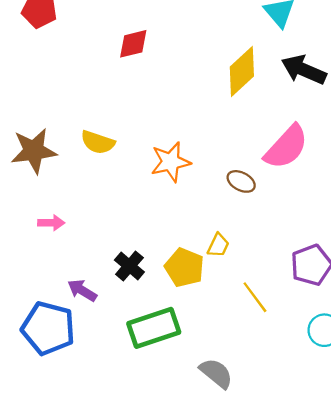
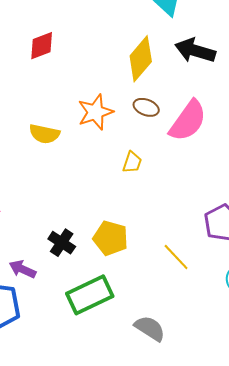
yellow semicircle: (98, 142) -> (44, 134), moved
orange star: (171, 162) -> (95, 112), moved
brown ellipse: (241, 181) -> (146, 107), moved
yellow trapezoid: (218, 245) -> (132, 162), moved

